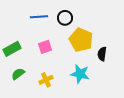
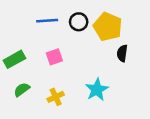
yellow pentagon: (81, 40) -> (108, 27), moved
black semicircle: (102, 54) -> (122, 53), moved
cyan star: (80, 74) -> (97, 90), turned 30

